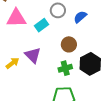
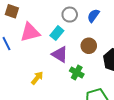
purple triangle: (33, 55) -> (60, 54), moved
green cross: (65, 68) -> (77, 72), moved, turned -32

